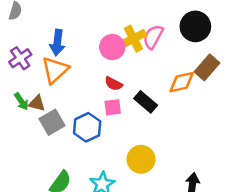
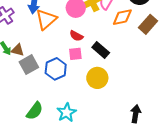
orange triangle: (55, 70) -> (46, 19), moved
orange diamond: (182, 82) -> (122, 17), moved
yellow circle: (141, 159) -> (97, 78), moved

